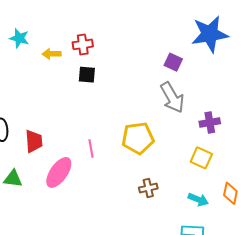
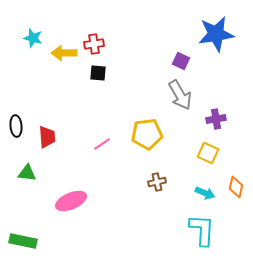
yellow arrow: (52, 54) -> (64, 53), size x1.4
pink line: (91, 149) -> (102, 144), turned 66
pink ellipse: (59, 172) -> (71, 201), moved, turned 32

